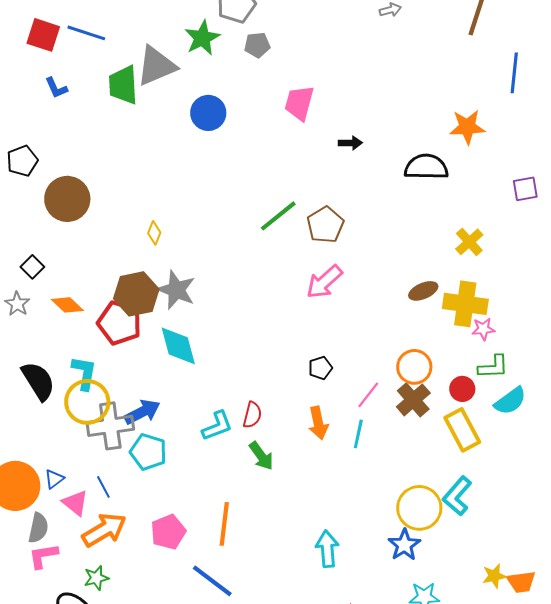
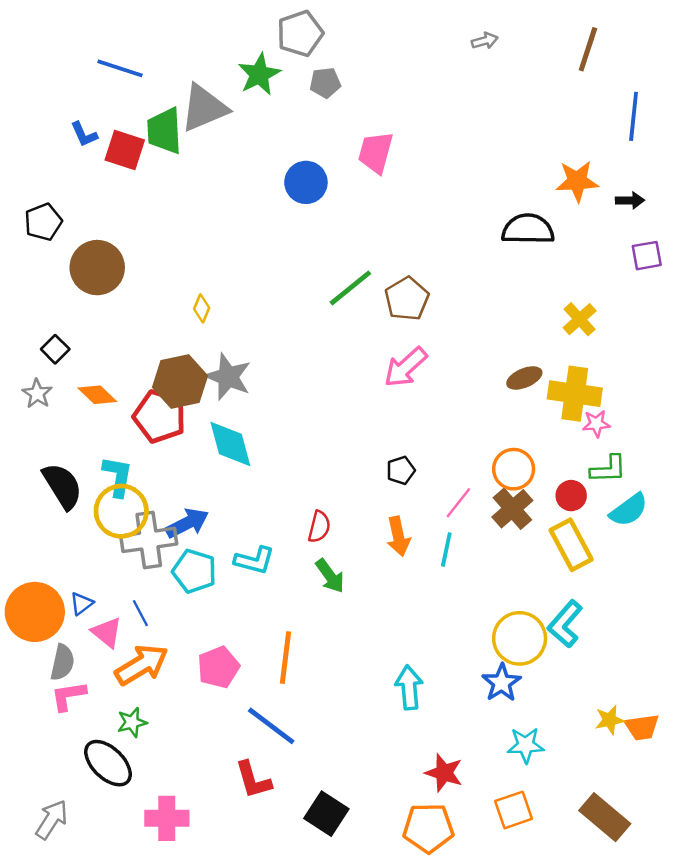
red square: (43, 35) -> (125, 150), moved
blue circle: (208, 113) -> (306, 182), moved
black arrow: (350, 143) -> (630, 200), moved
cyan L-shape: (217, 426) -> (254, 560), moved, turned 36

